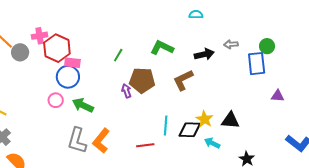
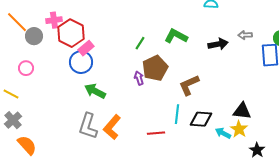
green line: (118, 55) -> (140, 43), moved
pink rectangle: (72, 63) -> (86, 48), turned -49
brown pentagon: (142, 80) -> (155, 68), turned -30
brown L-shape: (183, 80) -> (189, 85), moved
pink circle: (56, 100) -> (26, 68), moved
yellow star: (204, 119) -> (239, 129), moved

